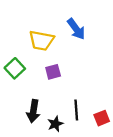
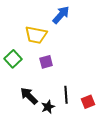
blue arrow: (76, 29) -> (61, 15), moved, turned -102
black arrow: (33, 111) -> (29, 96), turned 126

